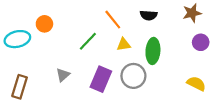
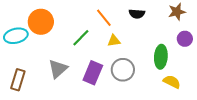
orange circle: (44, 24) -> (41, 22), size x1.6
green ellipse: (153, 51) -> (161, 57), moved
gray triangle: (63, 75) -> (58, 69), size x1.5
yellow semicircle: (196, 84) -> (172, 82), moved

